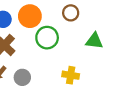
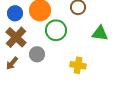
gray circle: (22, 77) -> (37, 54), moved

